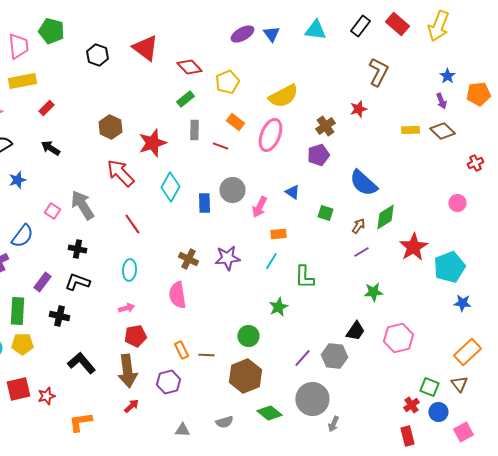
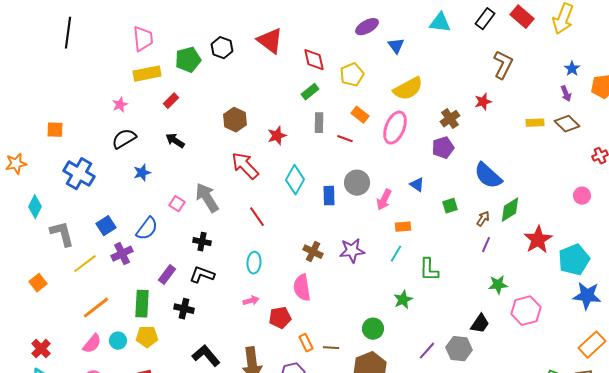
green pentagon: (51, 31) -> (188, 60), moved, turned -30
blue triangle: (271, 34) -> (396, 46), moved
red diamond: (189, 67) -> (314, 60), turned 30
red star: (152, 143) -> (277, 136), size x0.7
green square: (325, 213) -> (450, 206), turned -35
purple line: (361, 252) -> (486, 245), turned -35
blue star: (462, 303) -> (587, 296), size x1.6
red pentagon: (135, 336) -> (280, 318), moved
pink hexagon: (398, 338) -> (526, 311), moved

